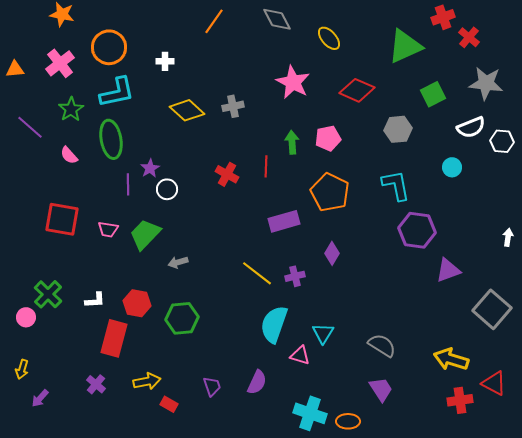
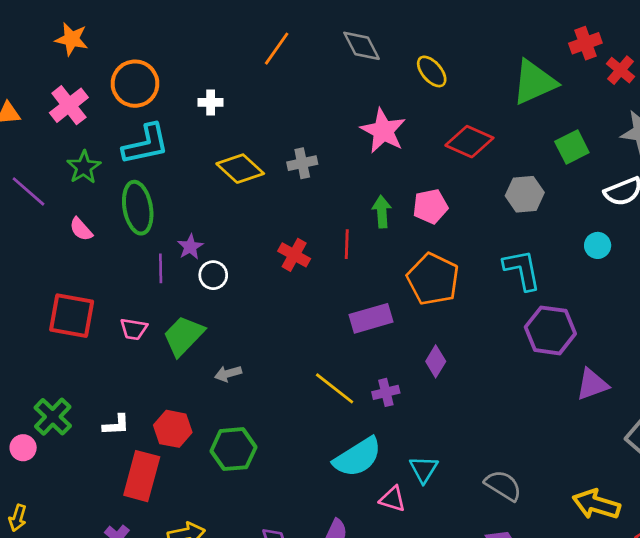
cyan semicircle: (274, 324) -> (358, 457), turned -141

